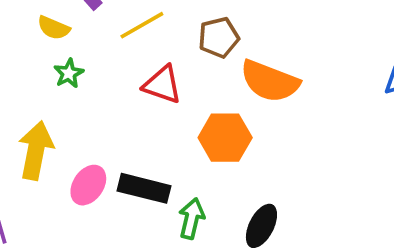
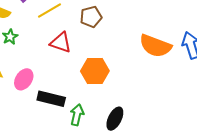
orange semicircle: (270, 81) -> (155, 46), moved
pink ellipse: (88, 185) -> (24, 79), moved

